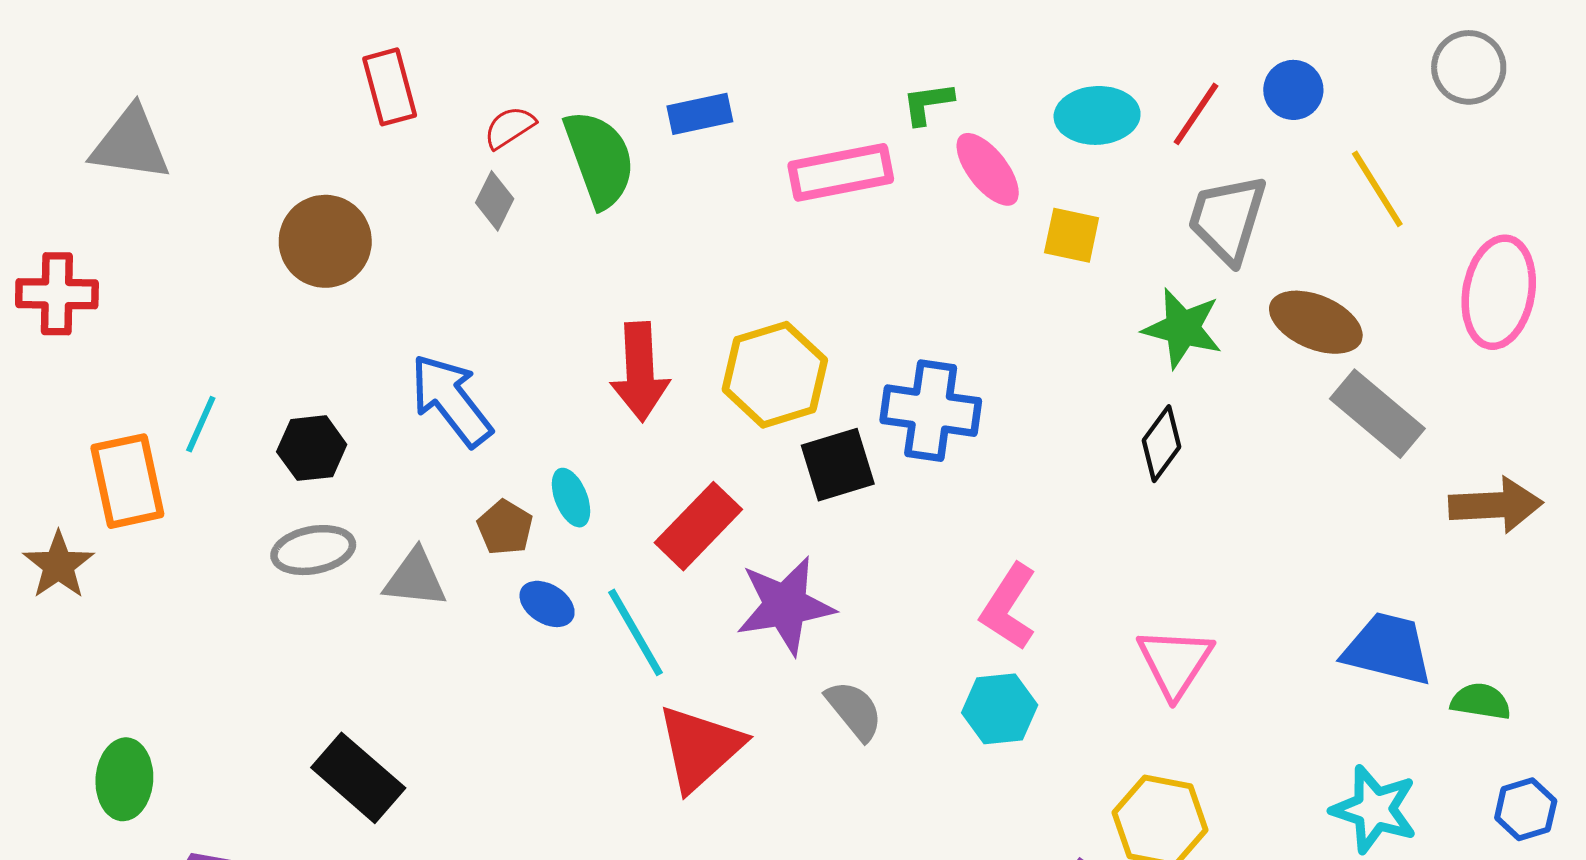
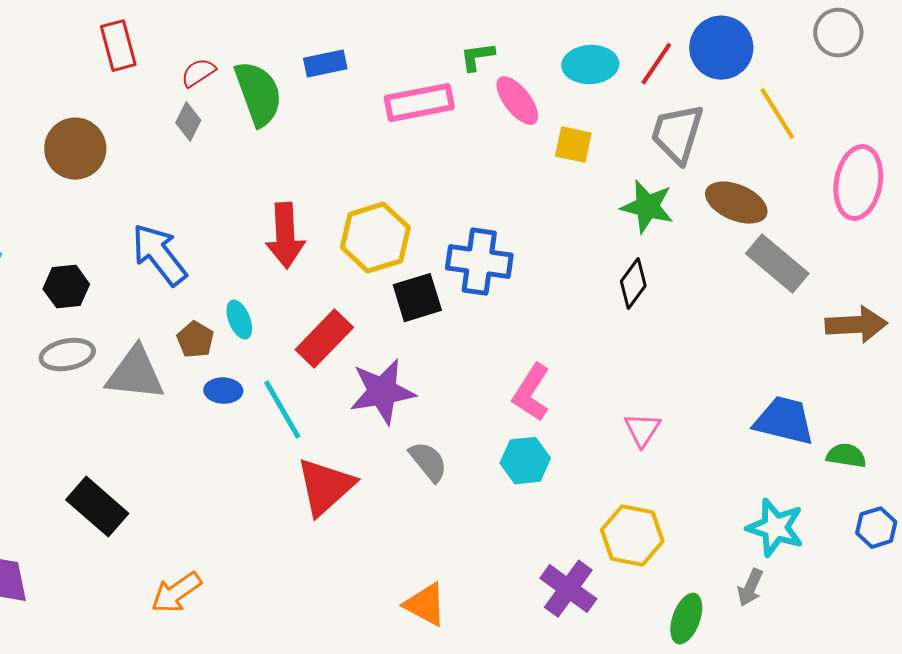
blue circle: (1293, 90) -> (721, 48), size x1.6
gray triangle: (415, 578) -> (135, 374), size x1.4
blue ellipse: (547, 604) -> (223, 391), turned -30
pink triangle: (1175, 662) -> (642, 430), size x0.7

